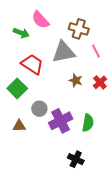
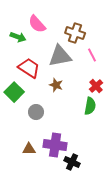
brown star: (76, 80) -> (56, 85), moved
purple cross: (61, 121) -> (55, 145), moved, turned 35
green semicircle: (88, 123) -> (90, 106), moved
brown triangle: (19, 126) -> (29, 149), moved

